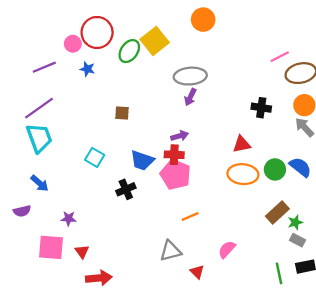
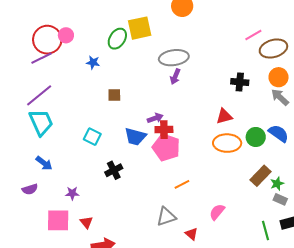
red circle: (97, 32) -> (47, 40), moved
yellow square: (155, 41) -> (140, 28), turned 30
blue star: (87, 69) -> (93, 62), moved
purple arrow: (180, 136) -> (155, 118), moved
black cross: (126, 189) -> (114, 170), moved

